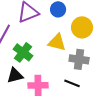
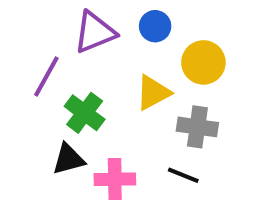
yellow triangle: (57, 42) -> (153, 93), turned -42

